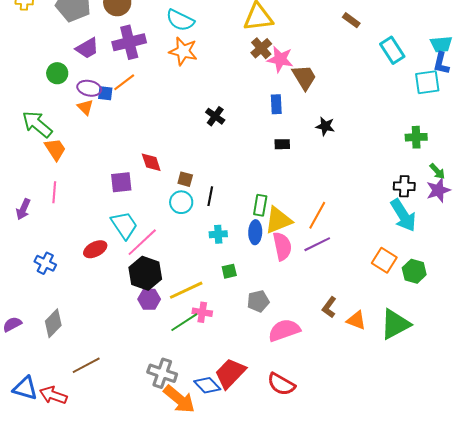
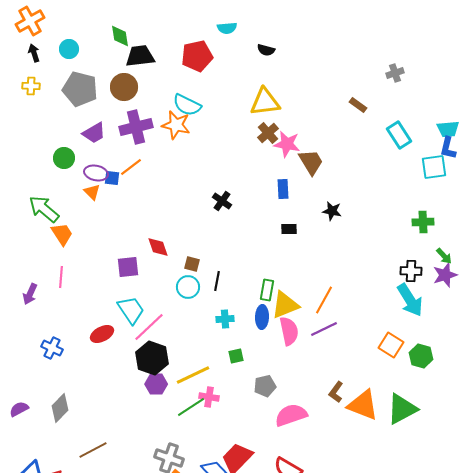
orange star: (183, 51) -> (176, 125), moved
orange triangle: (356, 320) -> (363, 405), size x1.6

